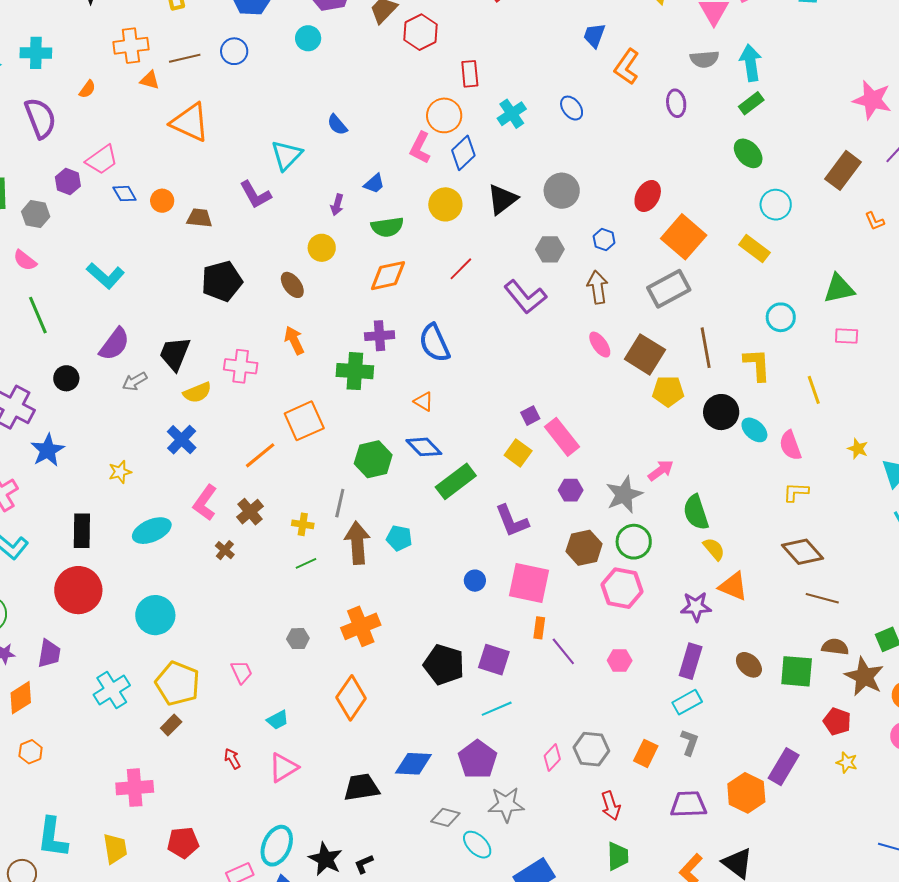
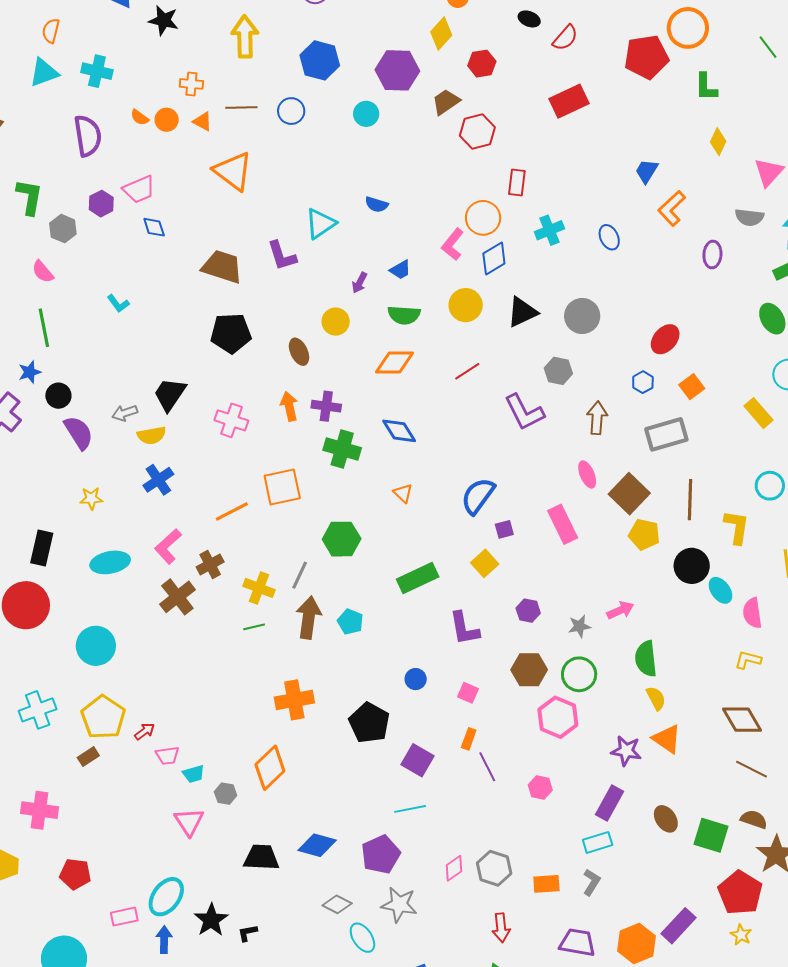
orange cross: (131, 46) -> (191, 84), size x0.7
orange semicircle: (87, 89) -> (140, 117), turned 78
blue semicircle: (337, 125) -> (377, 204), turned -45
orange circle: (162, 201) -> (167, 120), moved
brown trapezoid: (199, 218) -> (222, 267), size x1.6
orange square: (684, 237) -> (692, 387), size x0.6
blue hexagon: (604, 240) -> (643, 382), moved
cyan L-shape: (105, 276) -> (118, 304), size x0.6
purple cross: (380, 336) -> (326, 406), moved
blue semicircle: (434, 343) -> (478, 496), moved, turned 48
purple semicircle: (114, 344) -> (79, 433), moved, turned -81
yellow semicircle: (197, 393) -> (152, 435), moved
pink rectangle: (562, 437) -> (563, 524), moved
blue diamond: (424, 447) -> (399, 431), moved
blue star: (48, 450) -> (30, 372), moved, size x0.7
gray star: (624, 495) -> (579, 626), size x0.6
yellow cross: (303, 524) -> (259, 588), size x1.4
brown cross: (225, 550) -> (177, 597), size x1.8
pink square: (529, 583) -> (468, 693), size x0.5
gray hexagon: (298, 639) -> (226, 794), moved
black pentagon: (444, 665) -> (369, 723), moved
pink trapezoid: (242, 672) -> (167, 756), moved, turned 95
red pentagon: (837, 721) -> (740, 893), size x1.6
orange rectangle: (646, 753) -> (546, 884), turned 48
red arrow: (232, 759) -> (145, 731), moved, turned 70
pink triangle: (283, 768) -> (189, 822), turned -44

